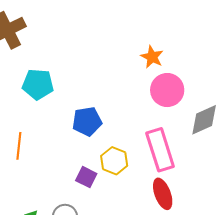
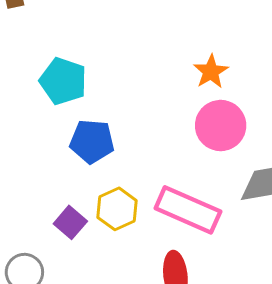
cyan pentagon: (38, 84) -> (63, 81), moved
pink rectangle: (160, 150) -> (188, 210), turned -63

